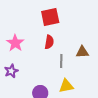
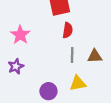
red semicircle: (49, 42) -> (68, 30), moved
brown triangle: (82, 52) -> (95, 56), moved

